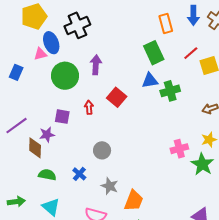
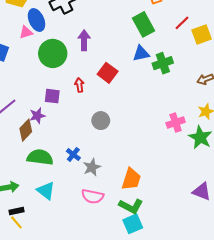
brown diamond: (35, 148) -> (26, 130), turned 45
gray circle: (102, 150) -> (101, 121), moved
green semicircle: (47, 175) -> (40, 157), size x1.4
gray star: (110, 186) -> (92, 167), moved, turned 30

